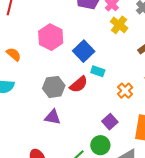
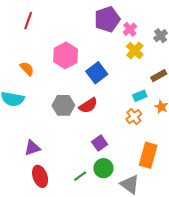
cyan rectangle: (98, 71) -> (140, 96), moved, turned -48
purple triangle: (53, 117) -> (32, 148), moved, turned -36
purple square: (110, 122) -> (100, 143), moved

